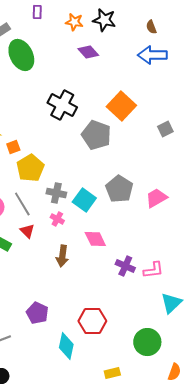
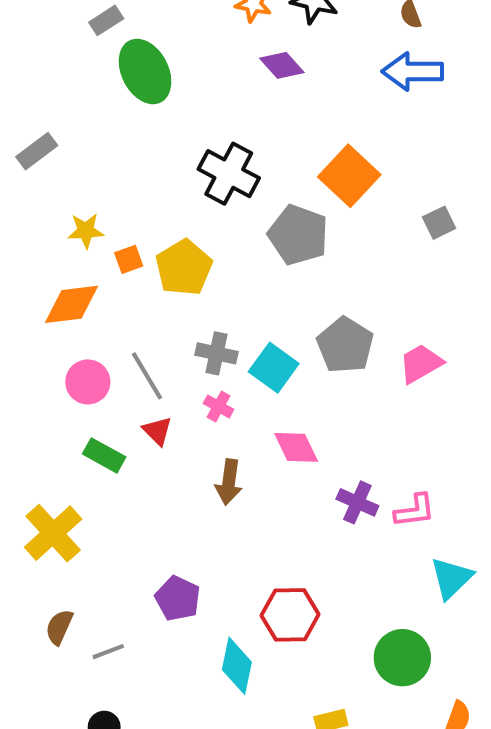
yellow pentagon: (30, 168) -> (184, 268), moved

